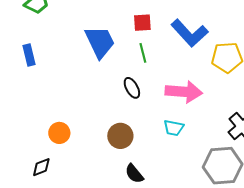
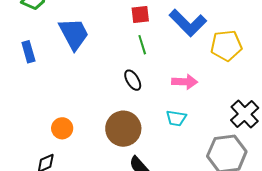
blue trapezoid: (100, 42) -> (74, 34), moved
pink arrow: (184, 92) -> (185, 82), size x0.7
brown circle: (120, 136) -> (123, 129), size x1.4

